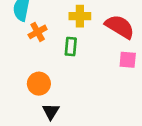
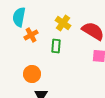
yellow cross: (80, 16) -> (63, 23), turned 35

